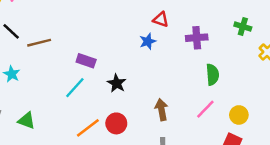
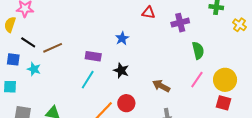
blue star: (148, 41) -> (122, 38), moved
cyan star: (12, 74) -> (34, 69), moved
brown arrow: (161, 110) -> (161, 86), turned -42
yellow circle: (239, 115) -> (225, 80), size x1.5

